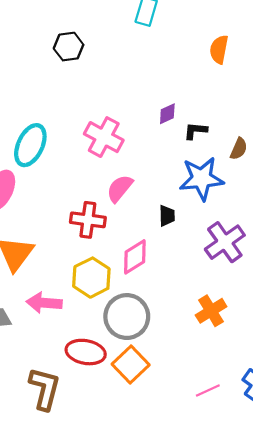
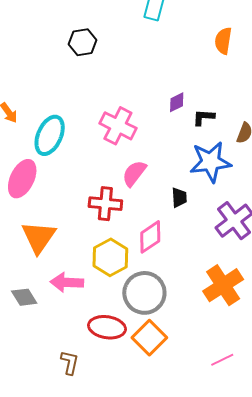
orange cross: (211, 311) -> (223, 285), size x1.4
brown L-shape: (45, 389) -> (70, 363), size x0.6

